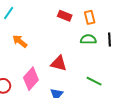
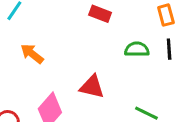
orange rectangle: (90, 17) -> (166, 15), moved

